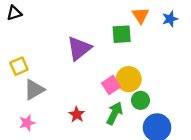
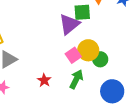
purple triangle: (79, 48) -> (69, 24), moved
green circle: (140, 100) -> (100, 59), moved

